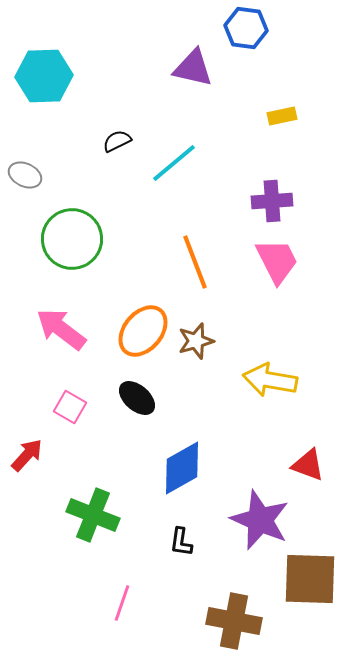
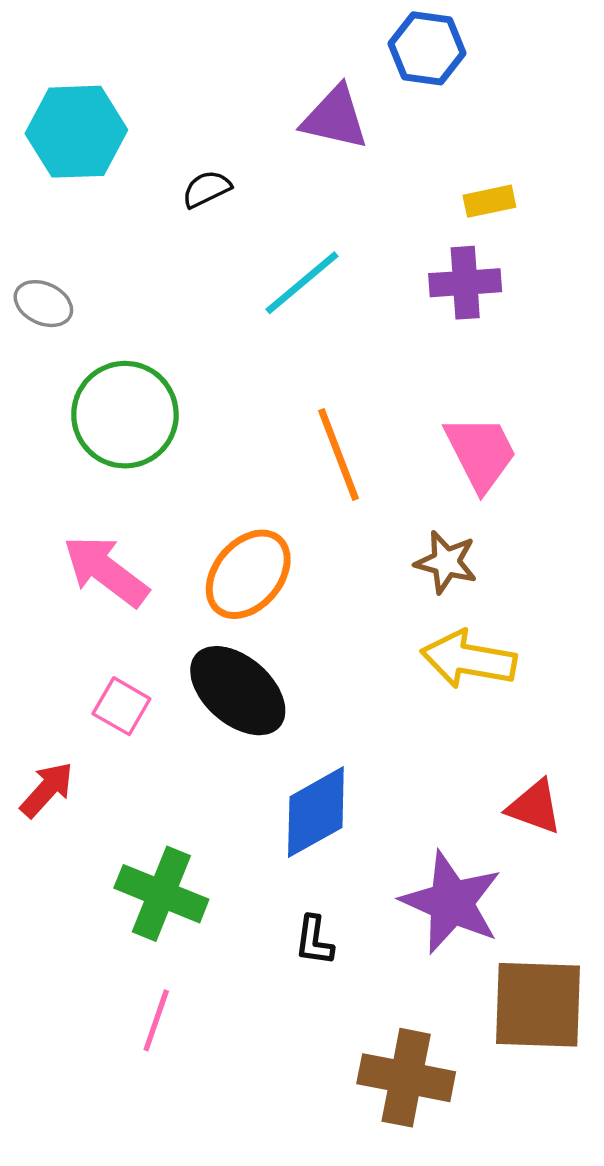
black semicircle: (117, 141) -> (207, 189), moved
purple cross: (272, 201) -> (465, 283), moved
brown star: (196, 341) -> (446, 562), moved, turned 30
black ellipse: (137, 398) -> (238, 691), size x1.5
pink line: (122, 603) -> (156, 1020), moved

